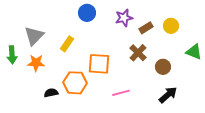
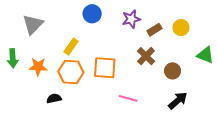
gray triangle: (34, 36) -> (33, 24), moved
orange hexagon: (75, 83) -> (71, 72), moved
pink line: (121, 93) -> (128, 98), turned 30

